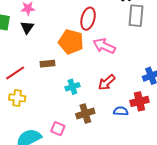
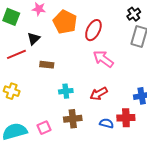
black triangle: (27, 27) -> (34, 39), moved
orange pentagon: (71, 42) -> (65, 22), moved
red line: (15, 73) -> (16, 54), moved
pink square: (58, 129) -> (44, 128), turned 32

